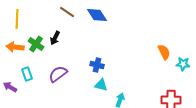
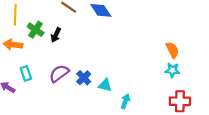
green cross: (36, 44) -> (36, 30), moved
cyan star: (183, 64) -> (172, 70), moved
blue cross: (97, 65) -> (84, 78), moved, turned 32

